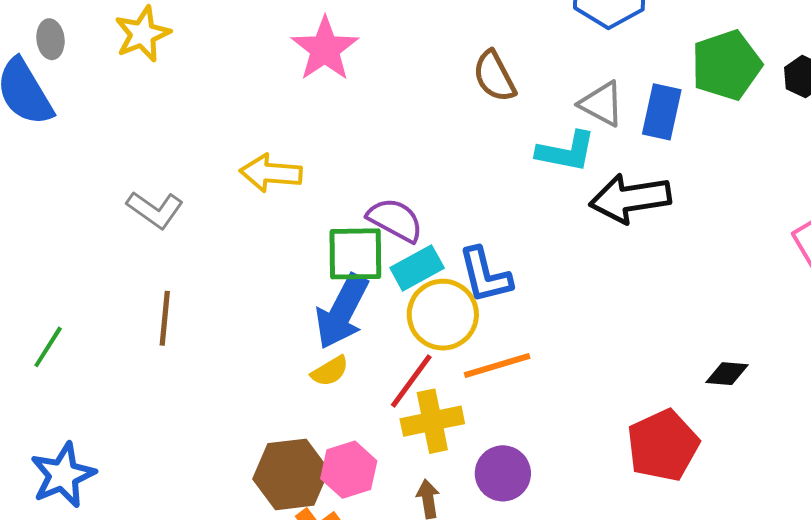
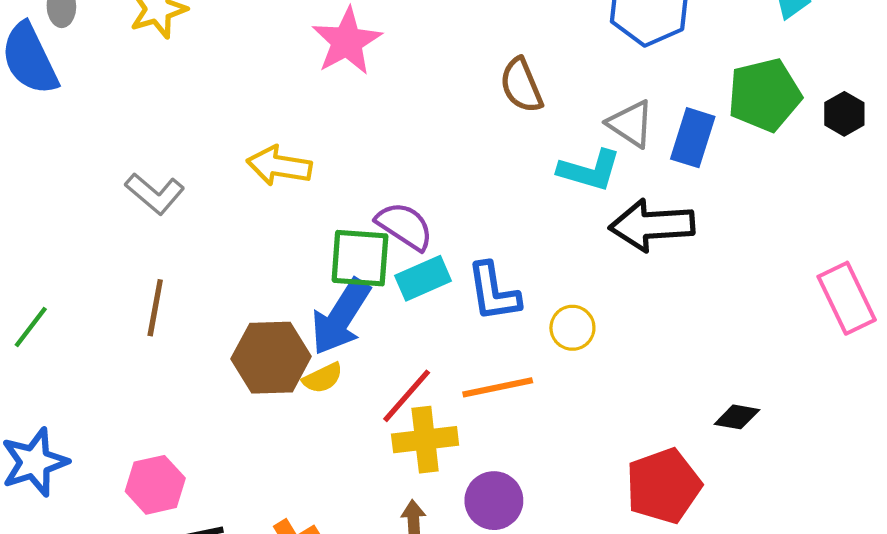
yellow circle: (443, 315) -> (572, 328), moved, size x0.6
pink hexagon: (349, 470) -> (155, 485), moved
brown hexagon: (291, 474) -> (271, 358), moved

